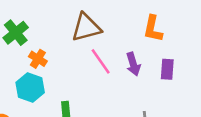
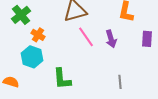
purple rectangle: (167, 69) -> (147, 39), moved

